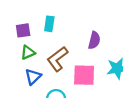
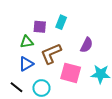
cyan rectangle: (49, 24) -> (61, 22), moved
purple square: (23, 30) -> (40, 27), moved

